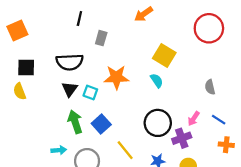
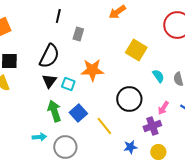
black semicircle: (70, 62) -> (49, 56), turned -60
cyan semicircle: (157, 81) -> (158, 76), moved
black circle: (158, 123) -> (129, 99), moved
yellow line: (125, 150) -> (104, 126), moved

